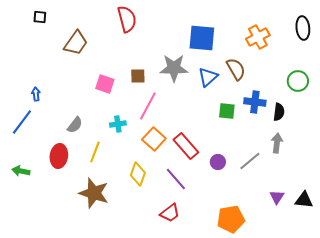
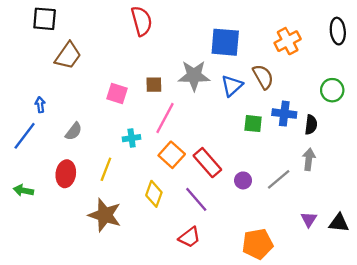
black square: (40, 17) -> (45, 19), size x1.6
brown trapezoid: (76, 43) -> (68, 56), moved
gray semicircle: (75, 125) -> (74, 131), moved

